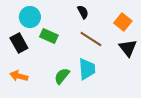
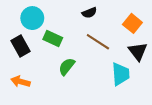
black semicircle: (83, 12) -> (89, 13), turned 96
cyan trapezoid: (87, 69) -> (121, 74), moved
green semicircle: (62, 76) -> (67, 66), moved

